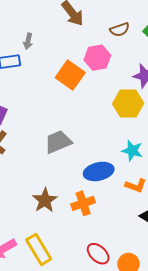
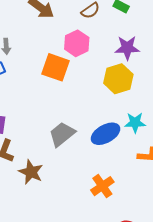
blue ellipse: (99, 171) -> (106, 134), moved
brown star: (45, 200) -> (31, 172), moved

